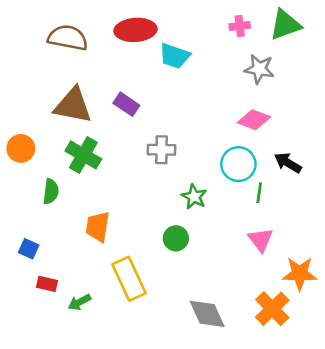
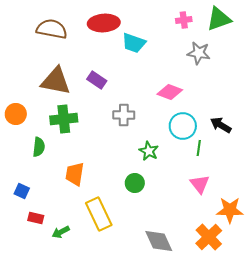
pink diamond: (254, 120) -> (170, 92), moved
green cross: (83, 155) -> (64, 119), turned -36

